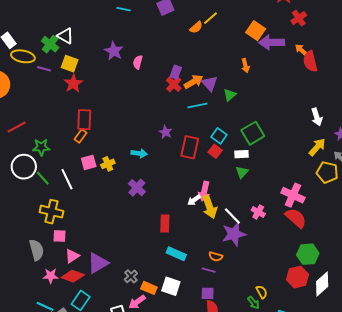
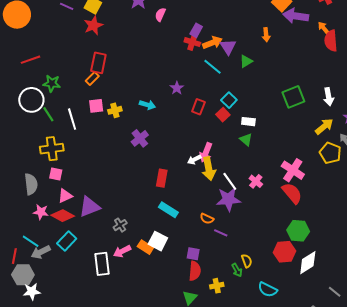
red cross: (174, 84) -> (192, 42), turned -35
cyan line: (197, 106) -> (213, 67), turned 42
green square: (253, 133) -> (293, 97), moved
red rectangle: (190, 147) -> (198, 107), size x0.7
green triangle: (242, 172) -> (246, 139), turned -40
yellow cross: (51, 212) -> (52, 149), turned -30
purple line: (209, 270) -> (221, 233), moved
orange rectangle: (149, 288) -> (145, 247), moved

